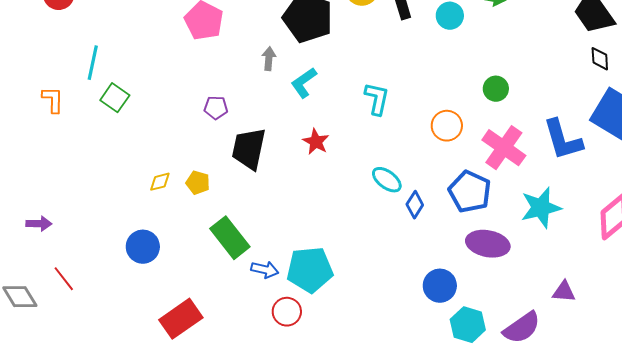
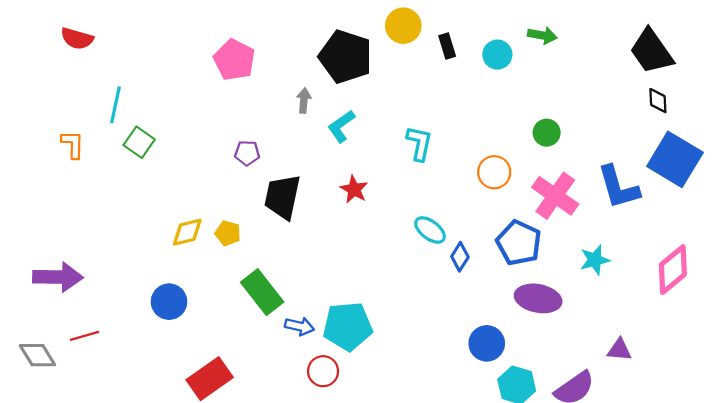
yellow diamond: (160, 182) -> (187, 232), size x1.4
cyan star: (541, 208) -> (595, 260), size x0.7
purple arrow: (39, 224) -> (58, 277), size x1.8
red line: (64, 279) -> (85, 336), turned -68

